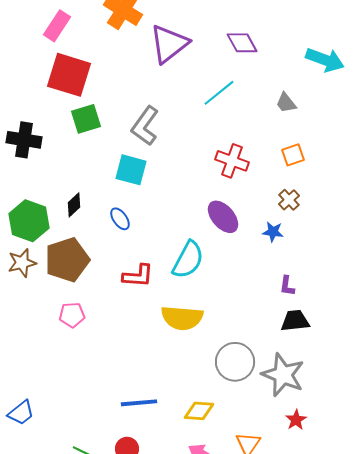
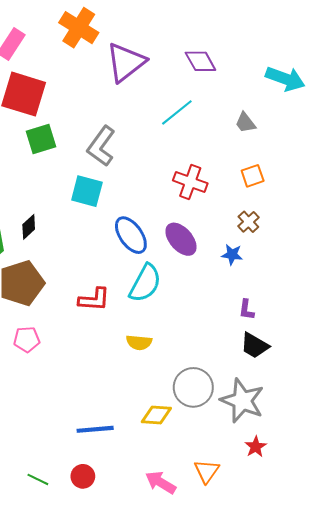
blue ellipse: (120, 219) -> (131, 235), moved, size x1.6
yellow semicircle: (182, 318) -> (139, 342), size x0.6
black trapezoid: (295, 321) -> (255, 345), turned -144
yellow diamond: (199, 411) -> (156, 415), moved

